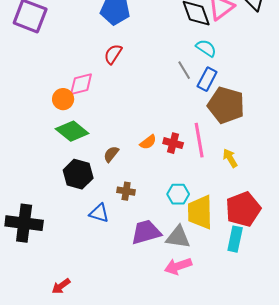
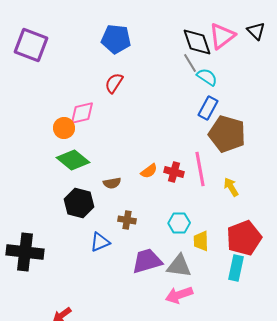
gray line: (184, 70) -> (190, 63), moved
brown semicircle: (111, 154) -> (112, 183), turned -138
yellow trapezoid: (200, 212) -> (201, 241), size x0.6
blue triangle: (99, 213) -> (100, 242), turned -40

